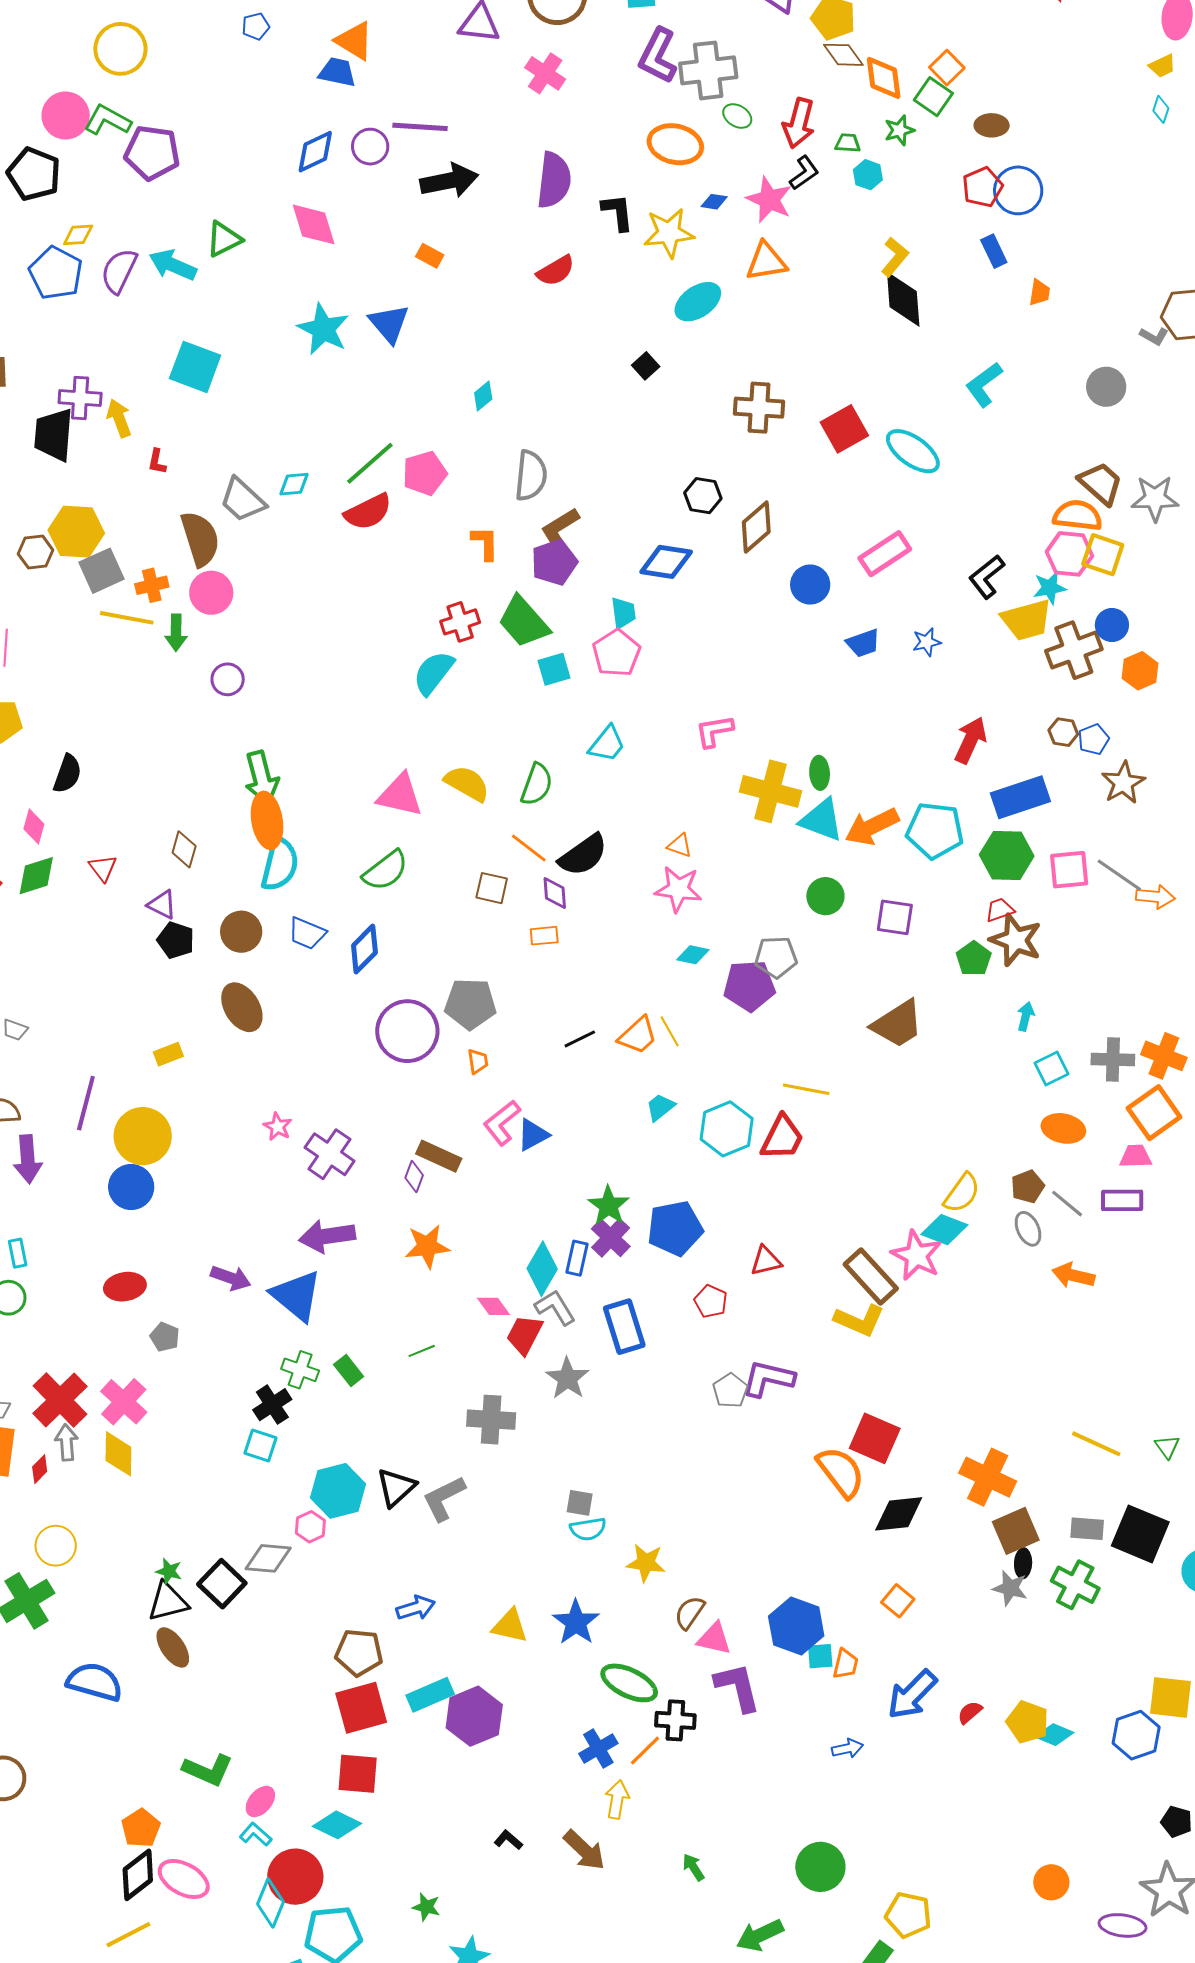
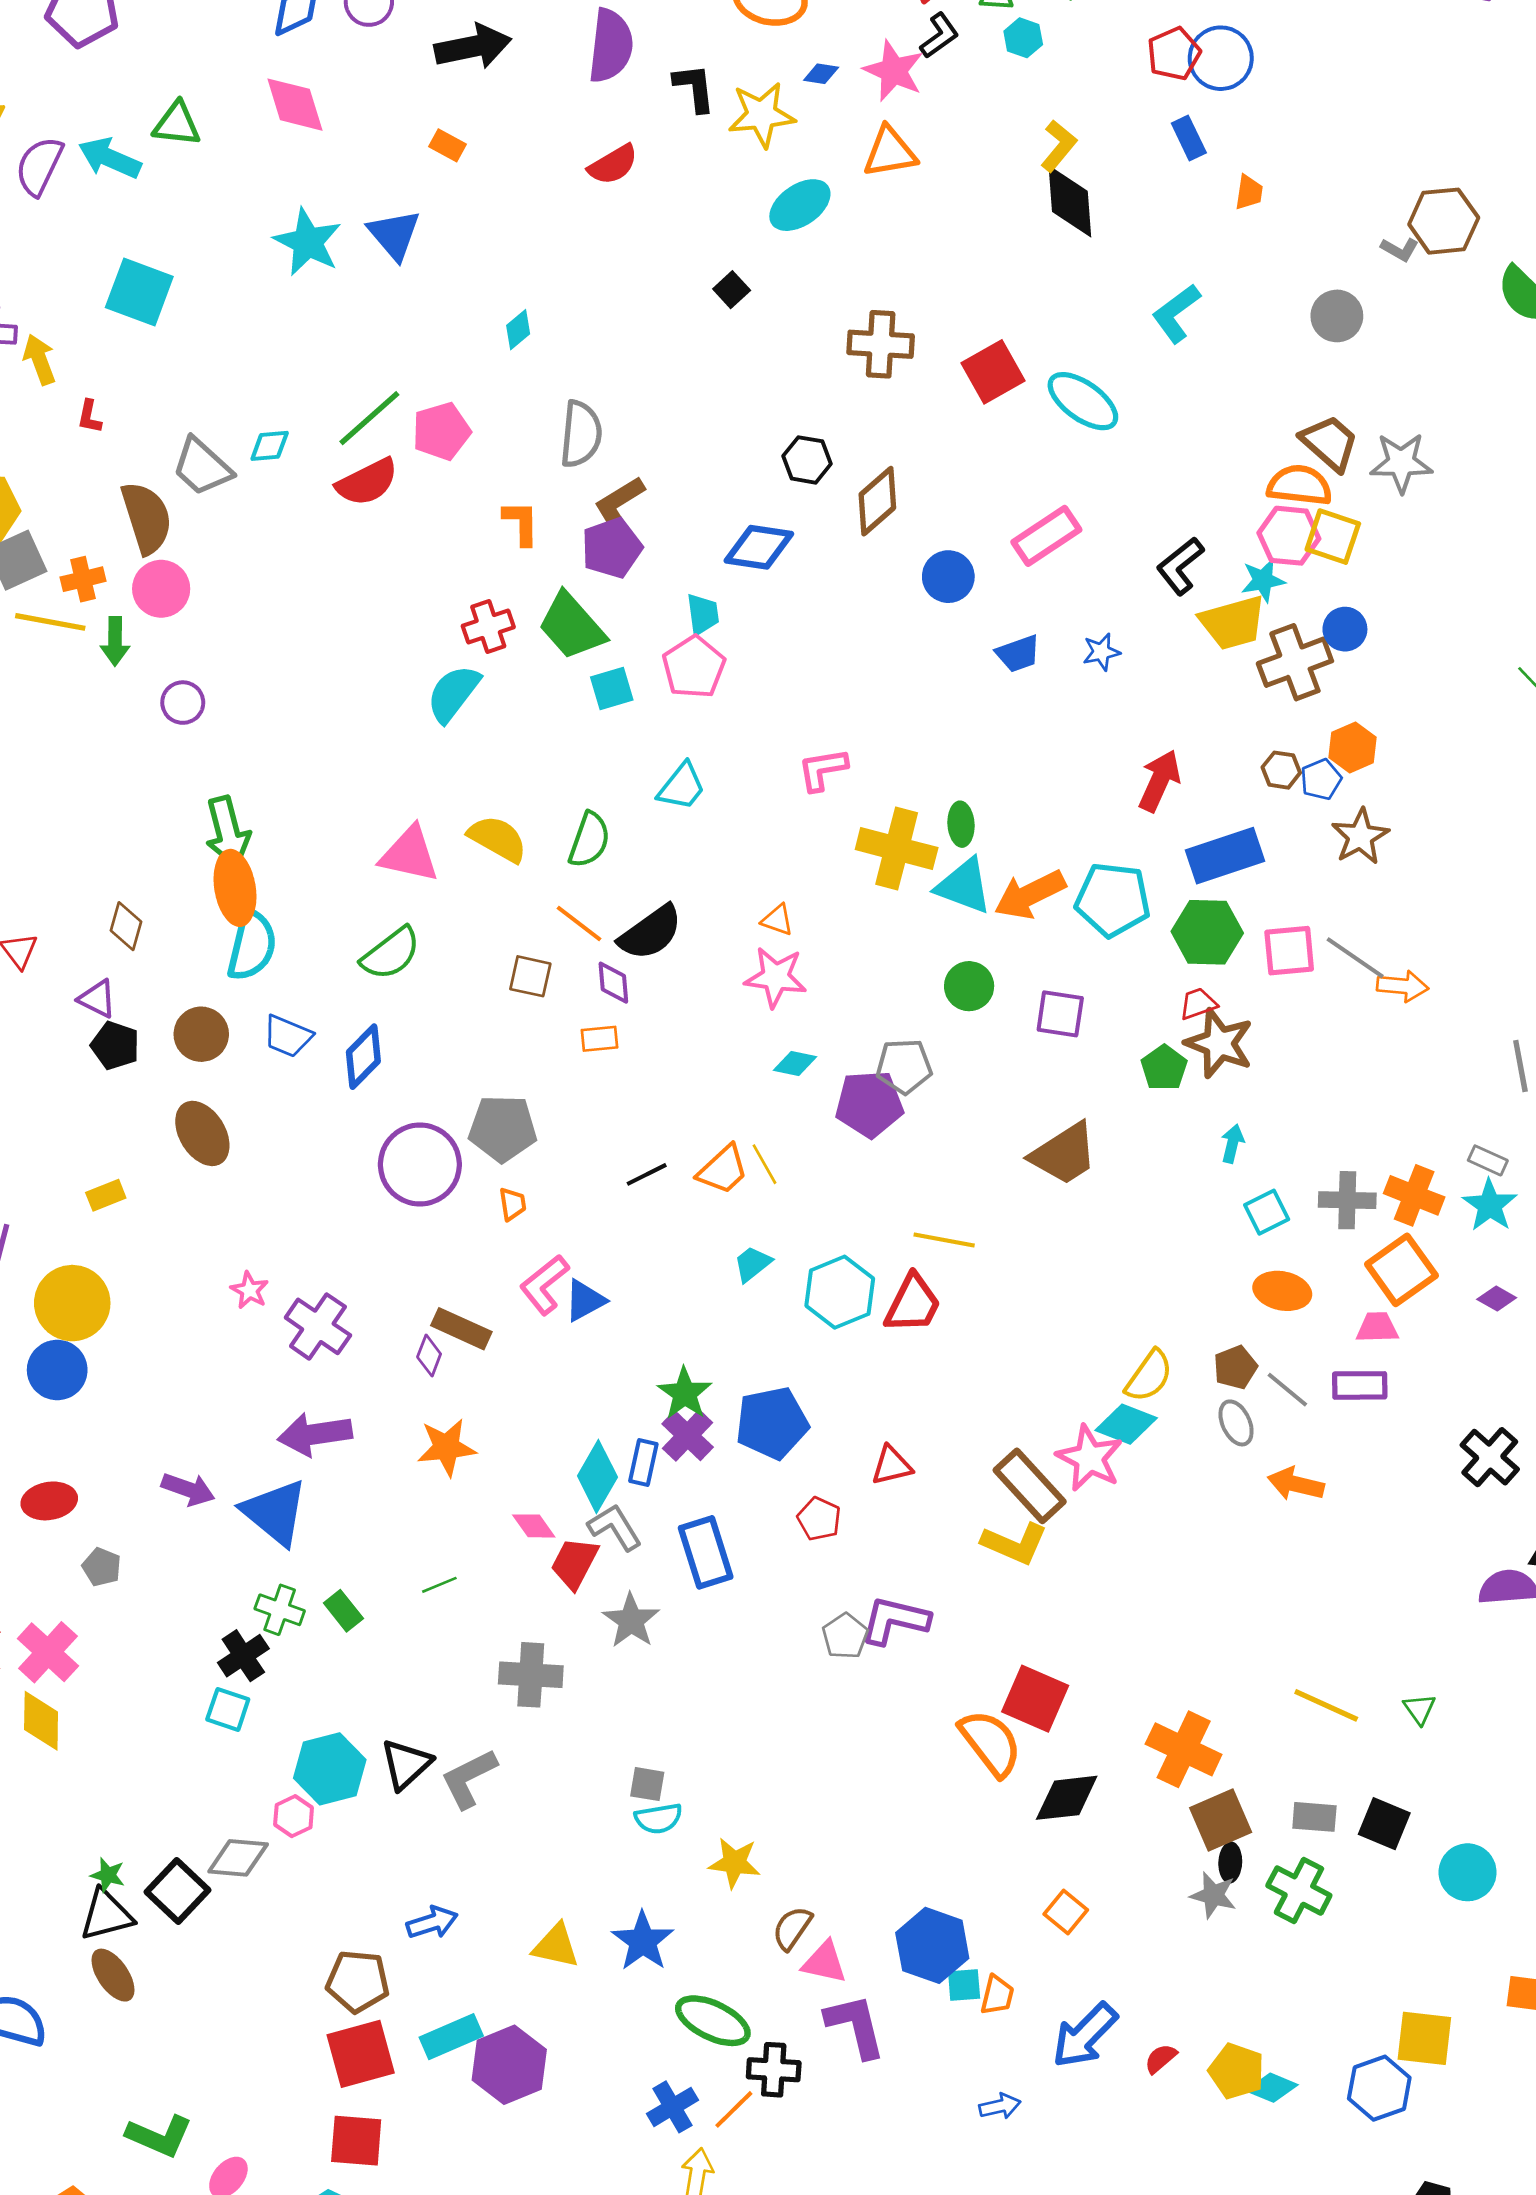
green triangle: (224, 239) -> (177, 124), turned 33
orange hexagon: (1140, 671) -> (1353, 747), moved
black square: (1140, 1534) -> (1384, 1824), size x0.7

